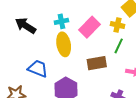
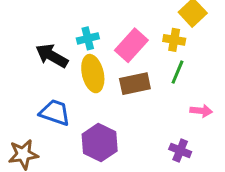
black arrow: (25, 26) -> (52, 56), moved
brown rectangle: (97, 63) -> (135, 84), moved

